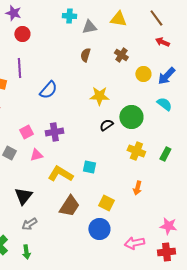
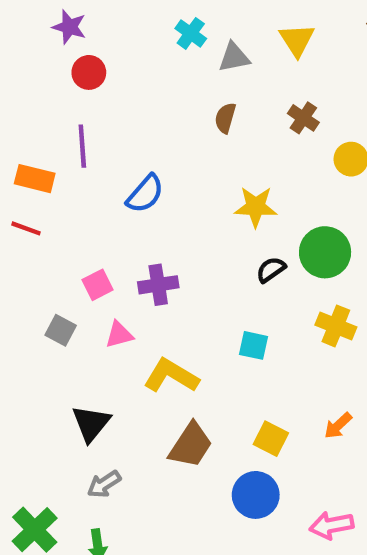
cyan cross: (69, 16) -> (191, 33), turned 32
yellow triangle: (118, 19) -> (297, 40), turned 48
cyan square: (89, 167) -> (254, 345), moved
orange arrow: (137, 188) -> (338, 426), moved, turned 32

